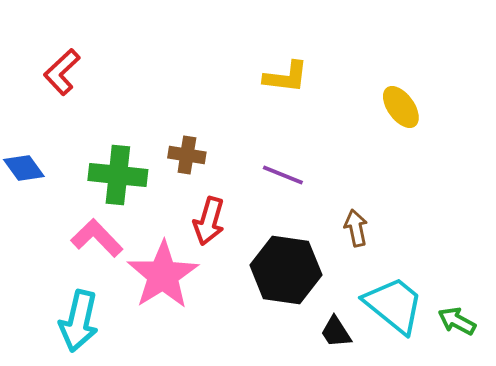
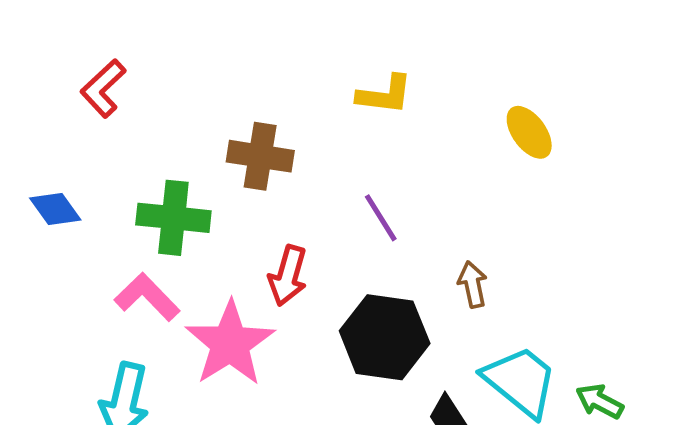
brown cross: (187, 155) -> (260, 156), moved, size x1.4
purple line: (283, 175) -> (381, 218), turned 36

